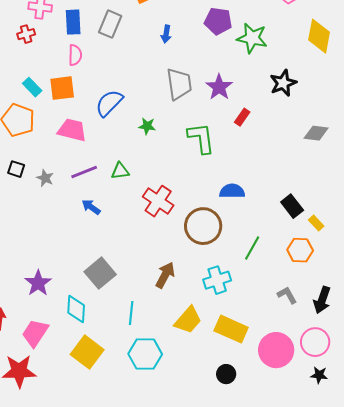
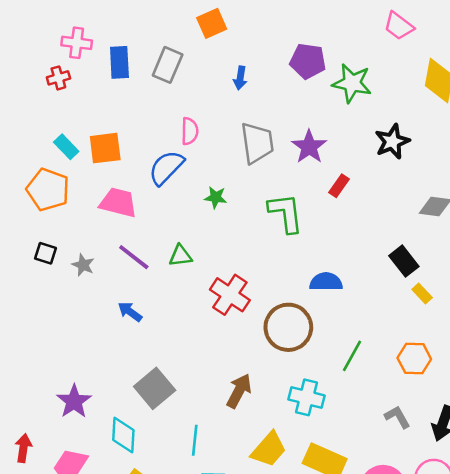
pink semicircle: (75, 55) -> (190, 131), moved
purple line: (84, 172) -> (134, 257), turned 60
black rectangle: (292, 206) -> (404, 261), moved
blue arrow: (91, 207) -> (130, 312), moved
yellow rectangle: (316, 223) -> (422, 294), moved
cyan cross: (217, 280) -> (307, 397), turned 32

